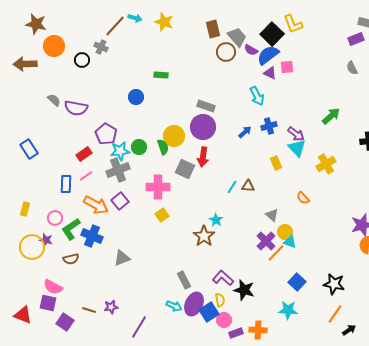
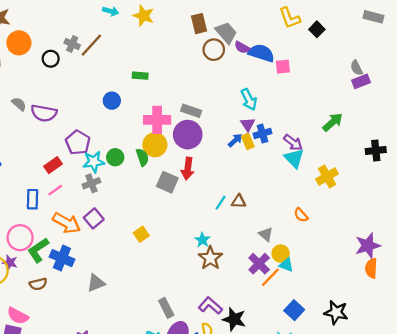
brown line: (115, 26) -> (91, 45), moved
black square: (272, 34) -> (317, 29), moved, size x0.6
purple rectangle: (356, 39) -> (361, 81), moved
blue semicircle: (268, 55) -> (261, 53), turned 55
purple triangle: (270, 73) -> (248, 124), moved, turned 32
yellow rectangle: (276, 163) -> (248, 141), moved
gray cross: (118, 170) -> (91, 183), size x0.7
pink cross: (158, 187) -> (157, 120), moved
pink circle: (55, 218) -> (20, 238), size x1.5
brown star: (204, 236) -> (210, 258), moved

